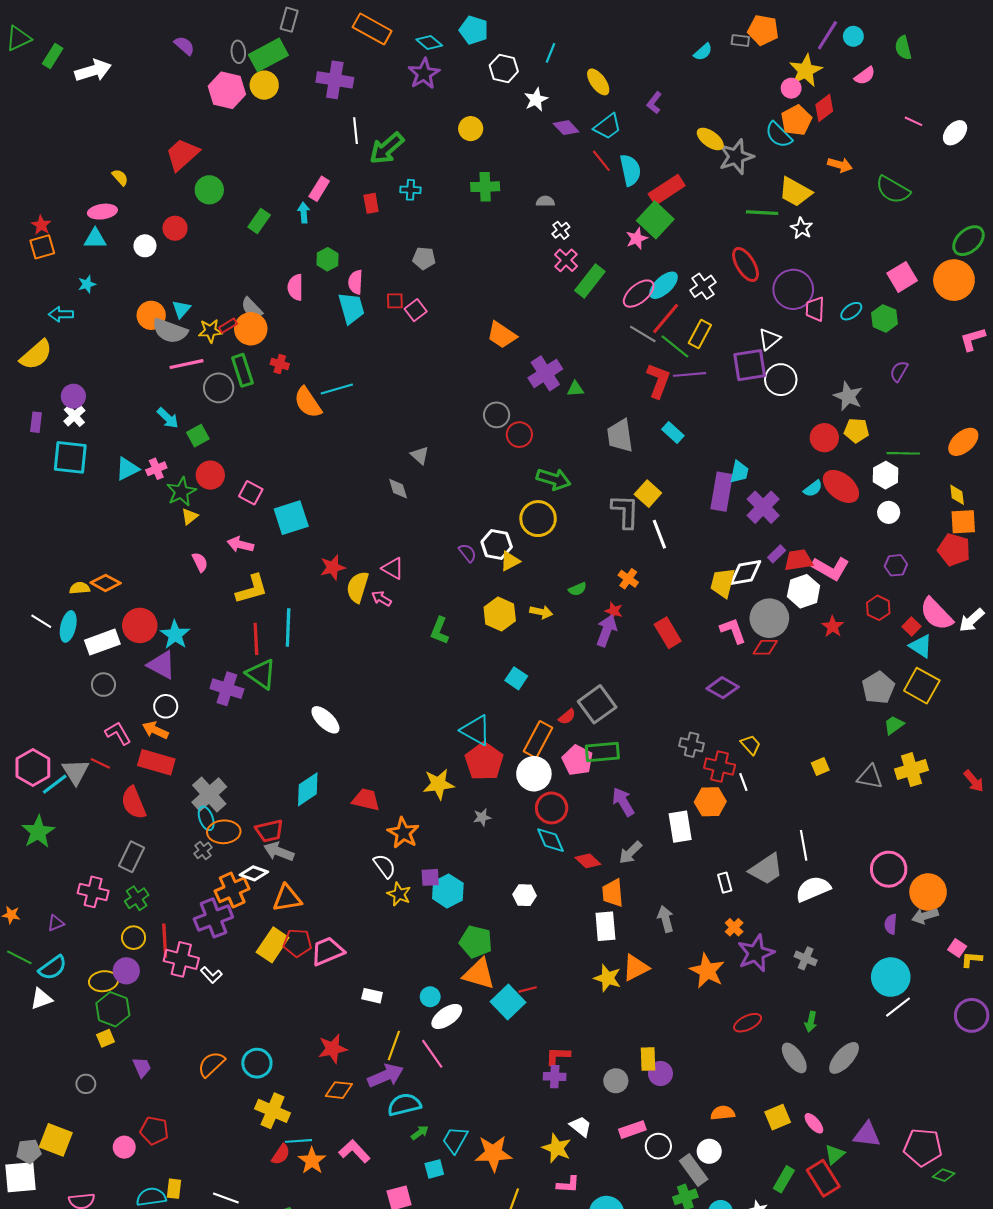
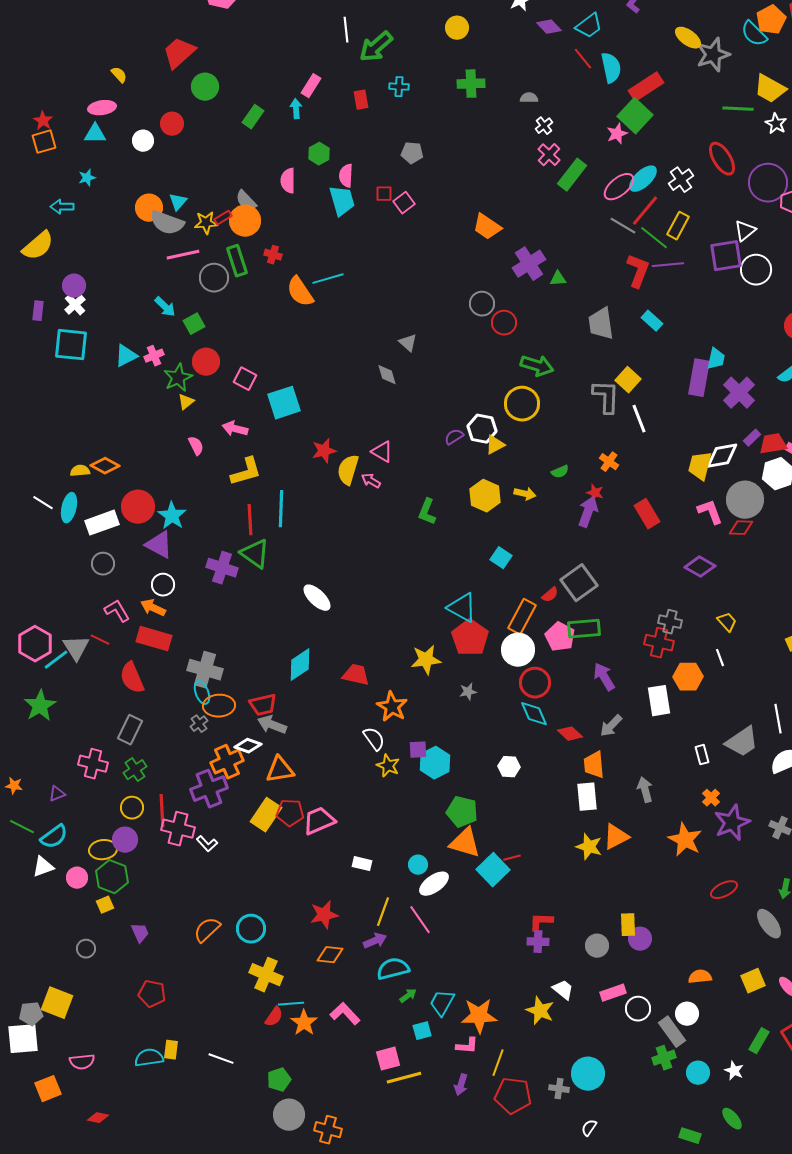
purple semicircle: (468, 553) -> (454, 437), turned -84
red cross: (720, 766) -> (659, 643), moved
gray cross: (209, 794) -> (205, 670), turned -32
purple arrow: (386, 1076) -> (375, 941), size x0.7
pink circle: (124, 1147) -> (77, 878), moved
pink L-shape: (568, 1184) -> (467, 1046), moved

